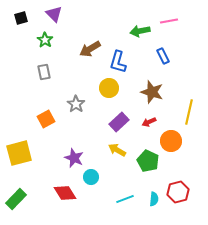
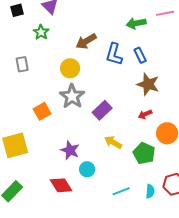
blue rectangle: (163, 56) -> (140, 55), moved
gray rectangle: (44, 72) -> (22, 64), moved
yellow circle: (109, 88) -> (70, 68), moved
gray star: (76, 104) -> (72, 96), size x1.4
purple rectangle: (119, 122) -> (102, 110), moved

